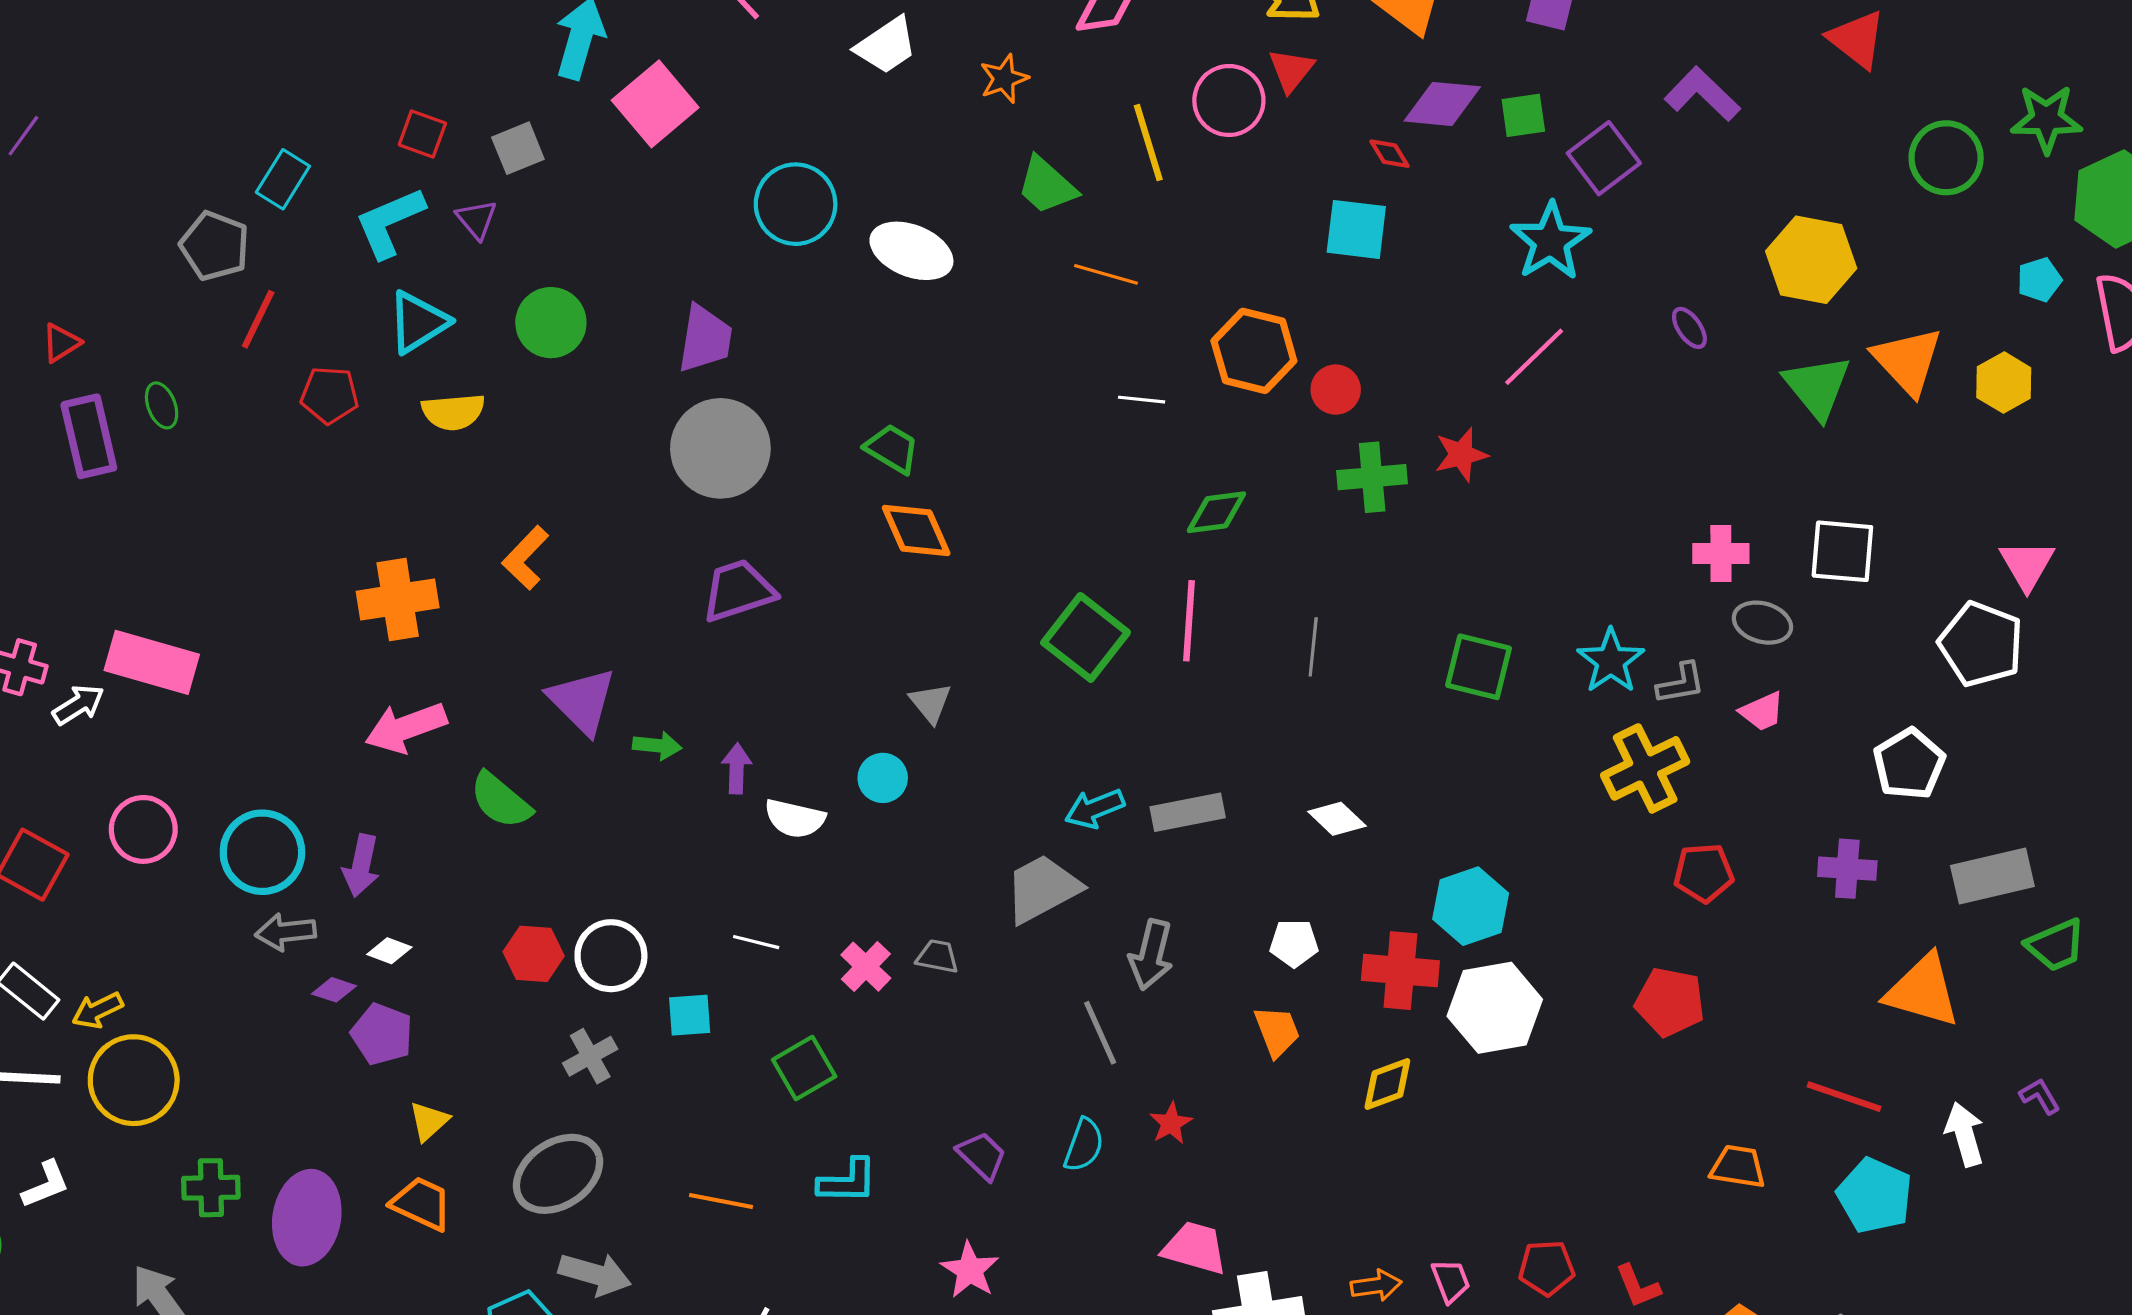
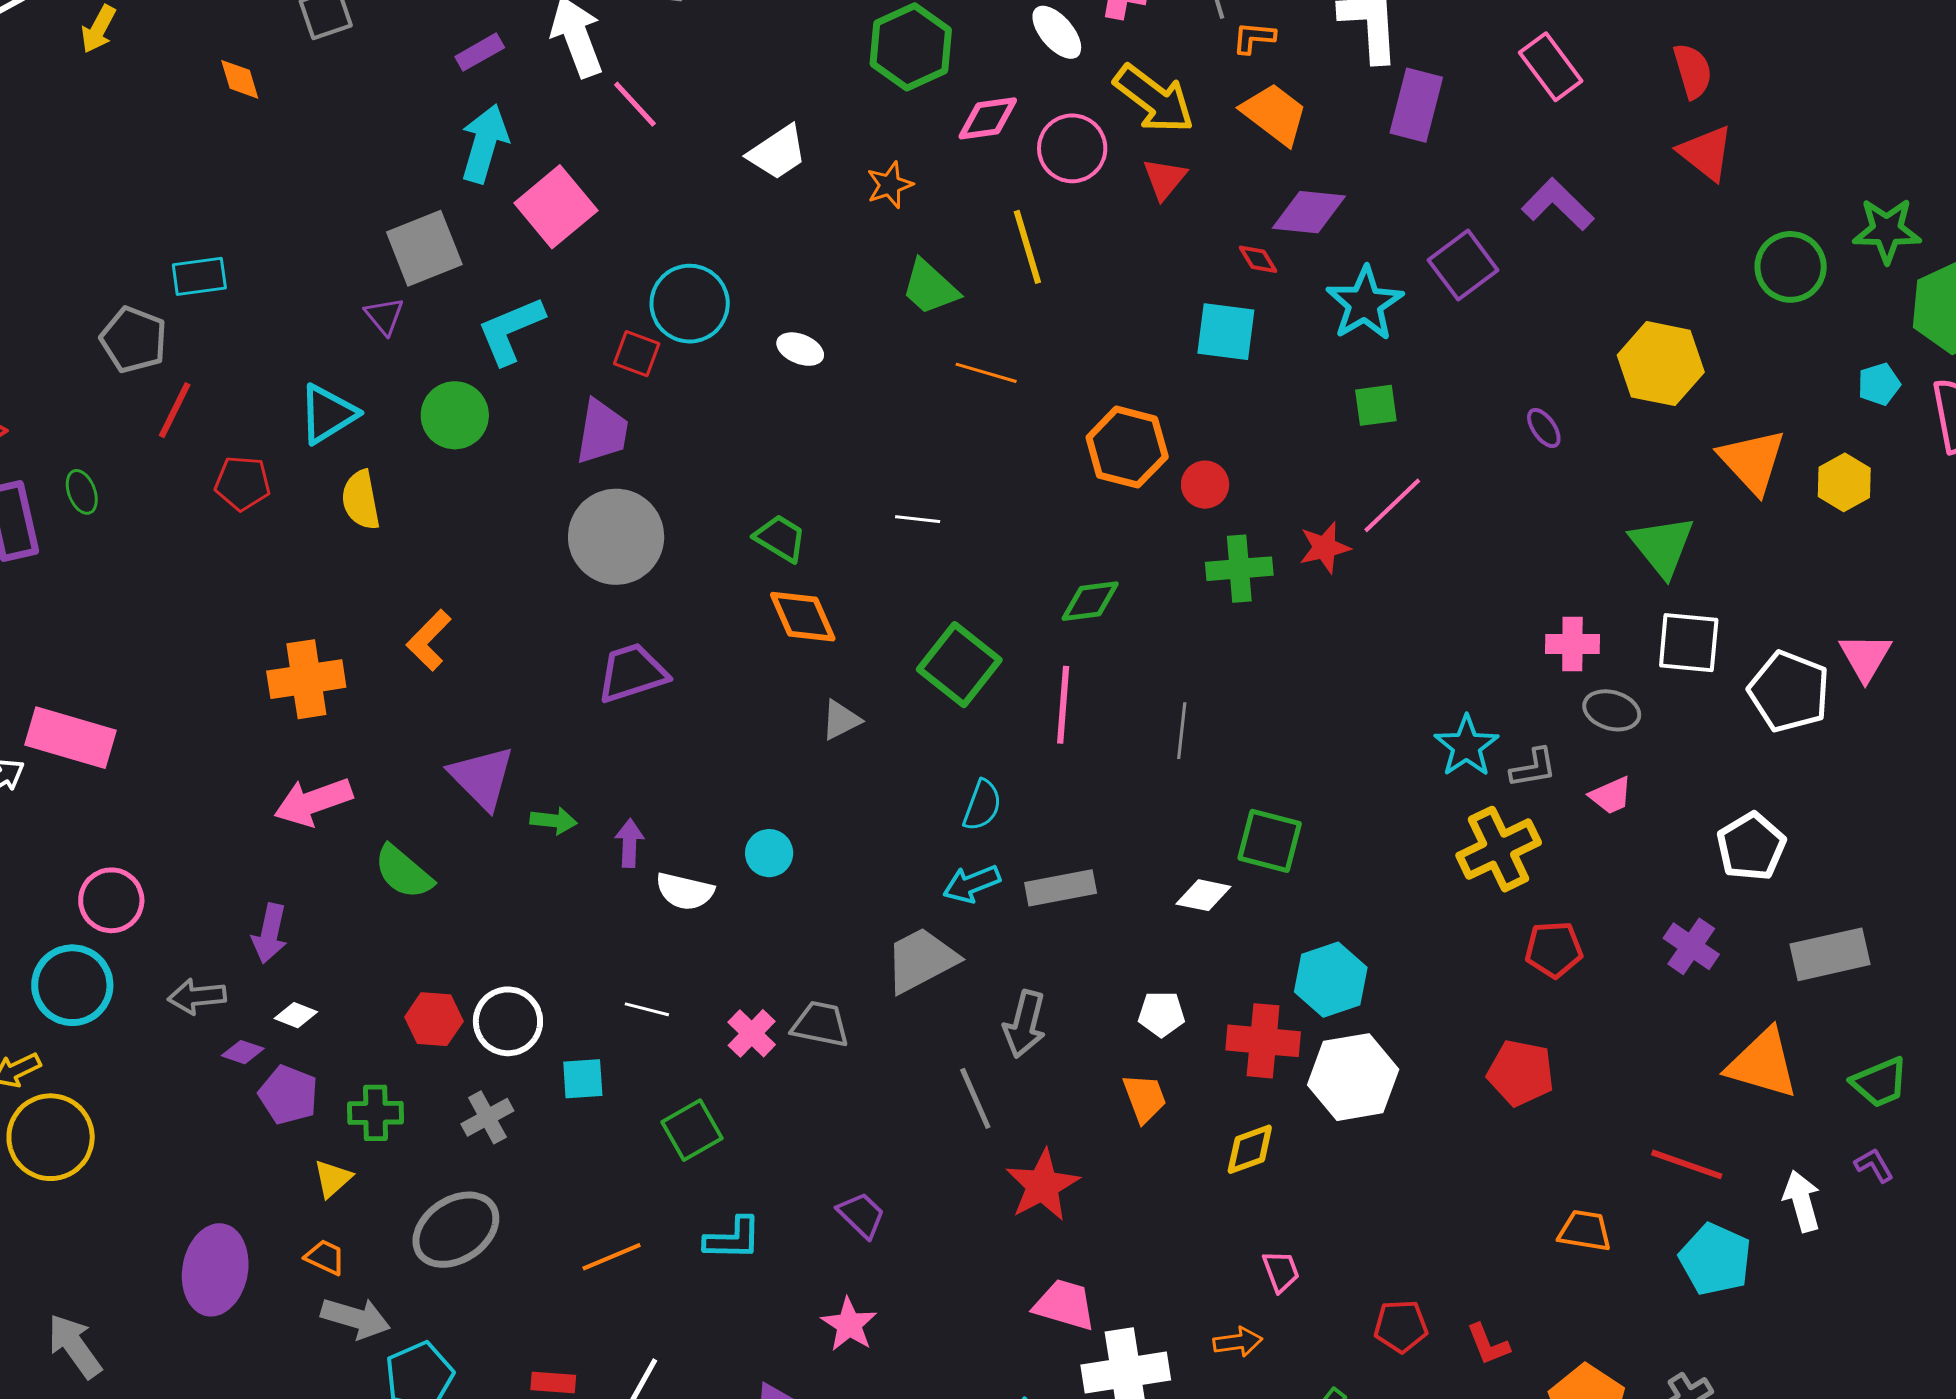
pink circle: (1229, 100) -> (1072, 148), moved
green square: (1523, 115) -> (1376, 405), moved
red square: (422, 134) -> (637, 354), moved
gray square: (518, 148) -> (424, 248), size x1.5
cyan rectangle: (283, 179) -> (199, 276), turned 50
cyan L-shape: (390, 222) -> (511, 330), moved
cyan star: (1550, 241) -> (1365, 303), moved
white ellipse: (911, 251) -> (800, 349), size x0.6
pink line: (1534, 357) -> (1392, 505), moved
green triangle: (1817, 387) -> (1662, 546), moved
white line: (1142, 400) -> (918, 519), moved
yellow semicircle: (453, 412) -> (361, 500), turned 84
green square: (1086, 637) -> (959, 665), moved
white pentagon: (1981, 644) -> (1789, 692), moved
green square: (1479, 667) -> (1270, 841), moved
gray triangle: (930, 703) -> (841, 720), moved, turned 42
white diamond: (1337, 819) -> (1203, 895), turned -32
pink circle: (143, 829) -> (111, 900), moved
cyan circle: (262, 852) -> (72, 985), moved
purple cross: (1847, 869) -> (1691, 946), turned 30
green trapezoid: (2056, 945) -> (1880, 1082), moved
gray trapezoid: (937, 957) -> (820, 1024), size x1.4
red star: (1171, 1123) -> (1042, 1185), size x1.8
cyan semicircle: (1084, 1145) -> (982, 805), moved
green cross: (211, 1188) -> (375, 1113), moved
orange line: (721, 1201) -> (612, 1257), turned -34
orange trapezoid: (422, 1204) -> (325, 1257), size x0.7
gray arrow: (595, 1274) -> (356, 1318), moved
pink trapezoid: (1451, 1281) -> (1281, 1271), moved

